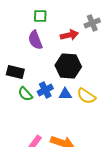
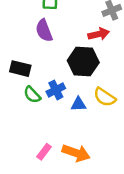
red arrow: (69, 35) -> (99, 34), moved
blue triangle: (65, 94) -> (78, 104), moved

